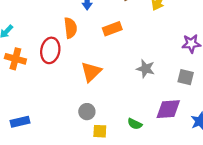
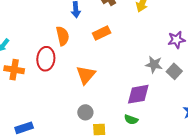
gray star: (146, 69) -> (154, 64), moved
gray square: (186, 77) -> (174, 71), turned 35
purple diamond: (168, 109) -> (138, 94), moved

